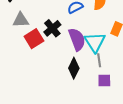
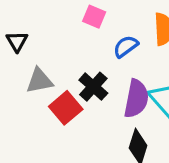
purple semicircle: (77, 39) -> (136, 99), turned 40

